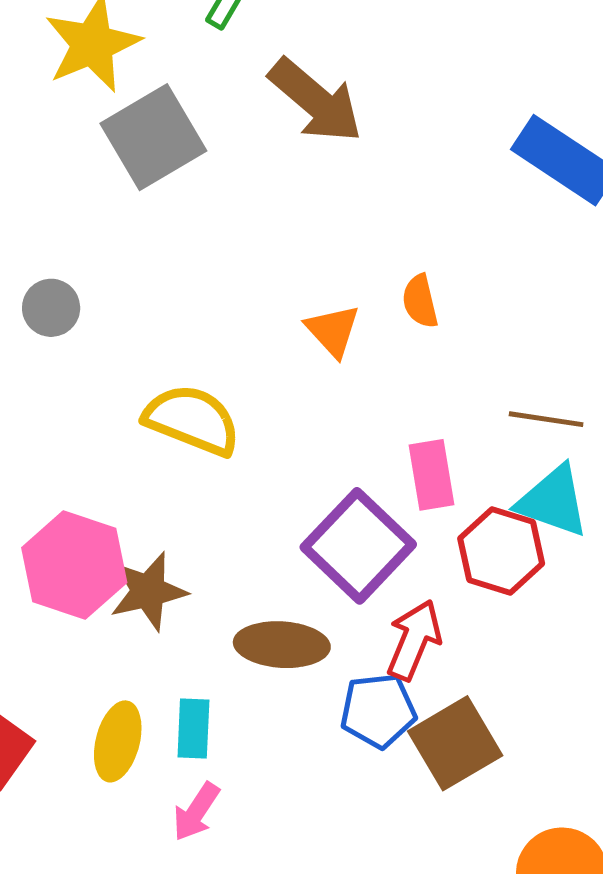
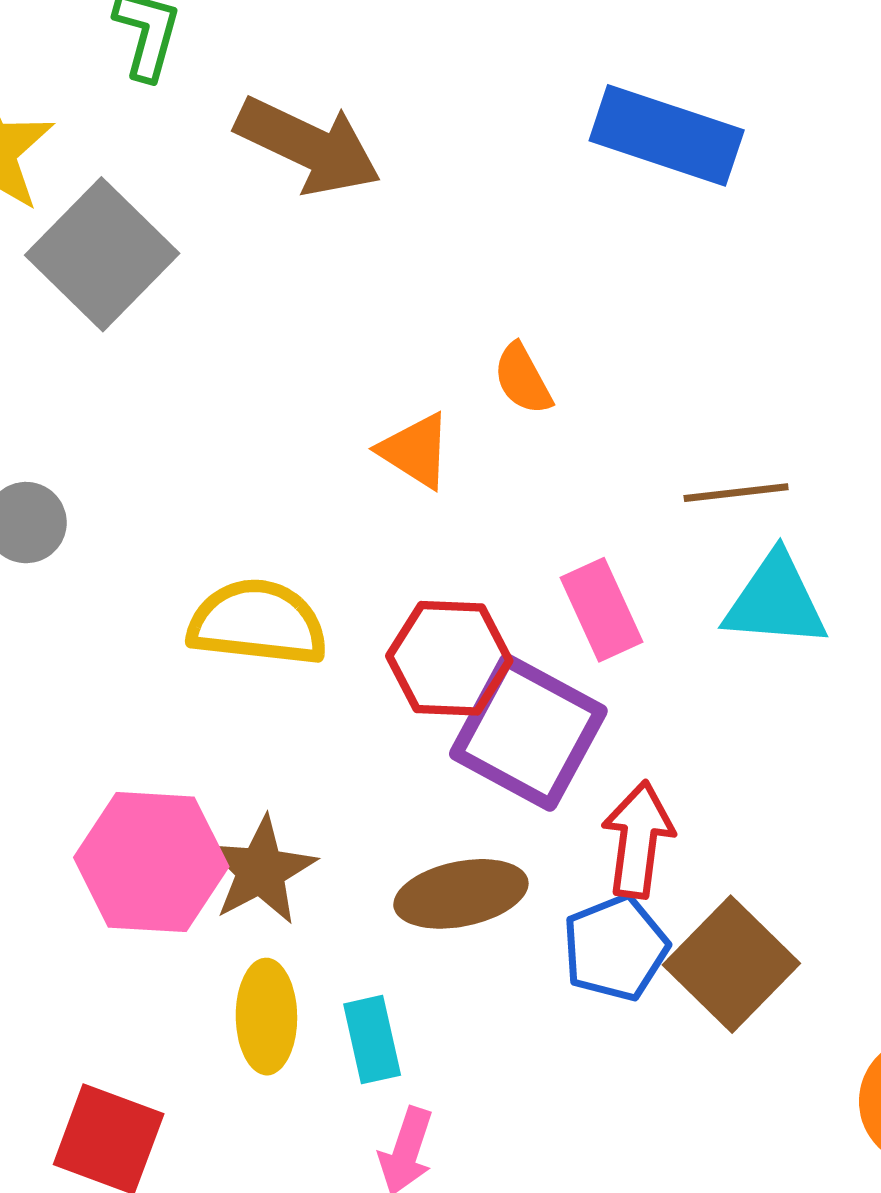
red hexagon: (501, 551) -> (449, 658), moved
yellow ellipse: (118, 741) -> (266, 1017), moved

